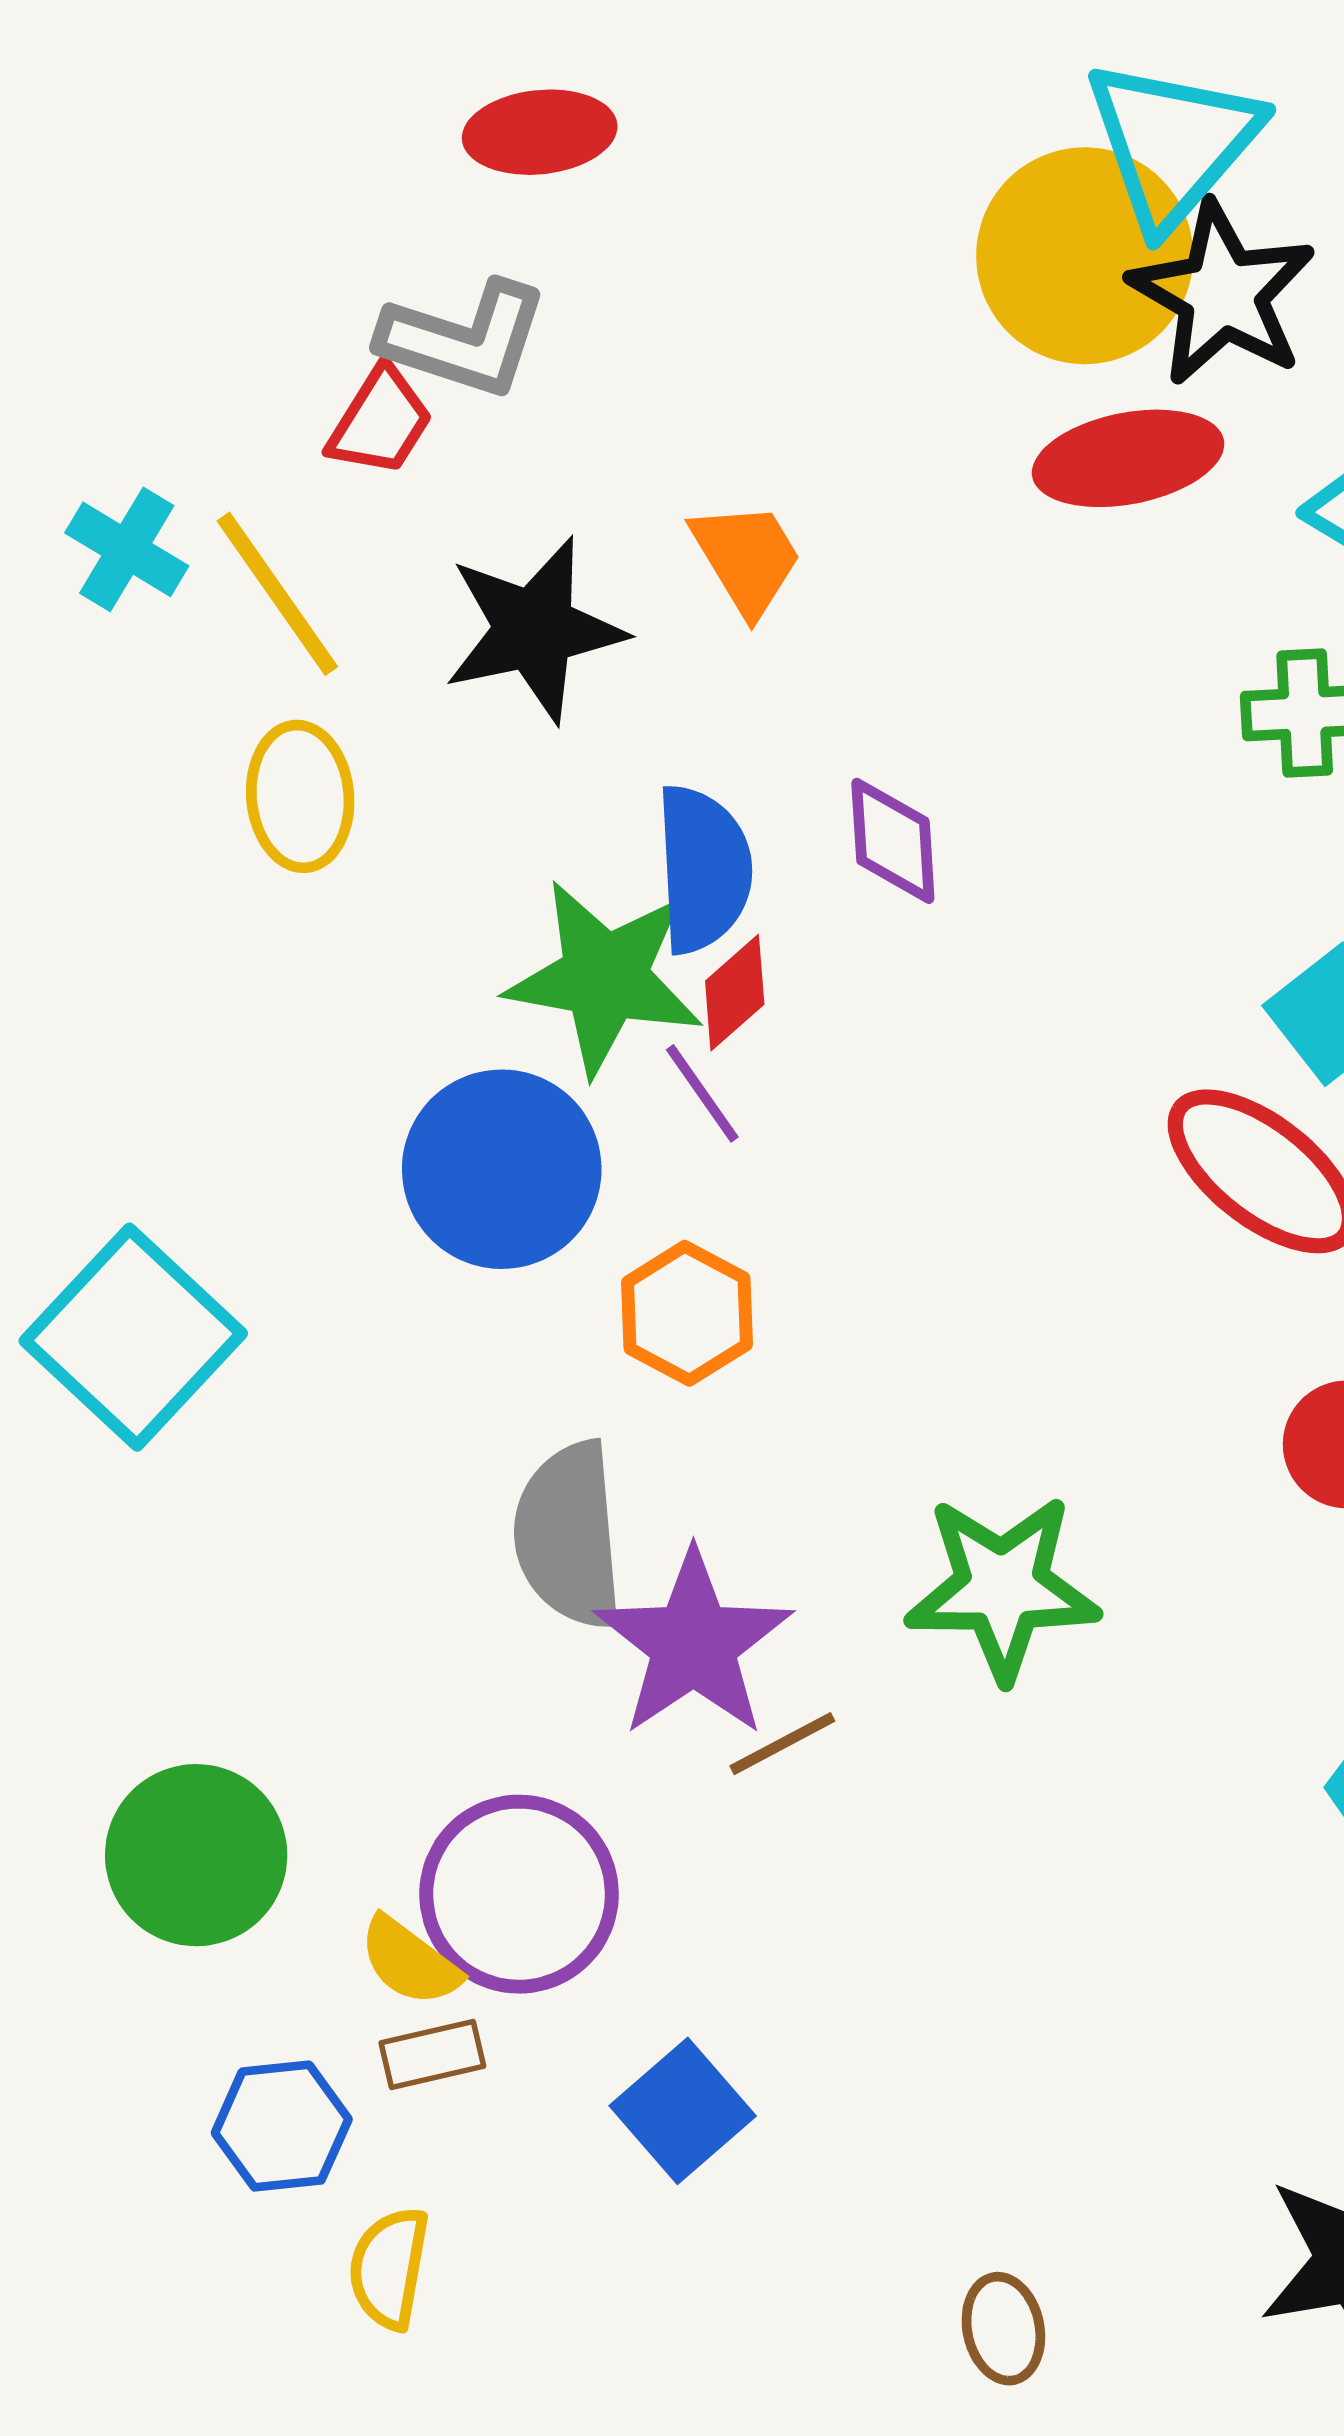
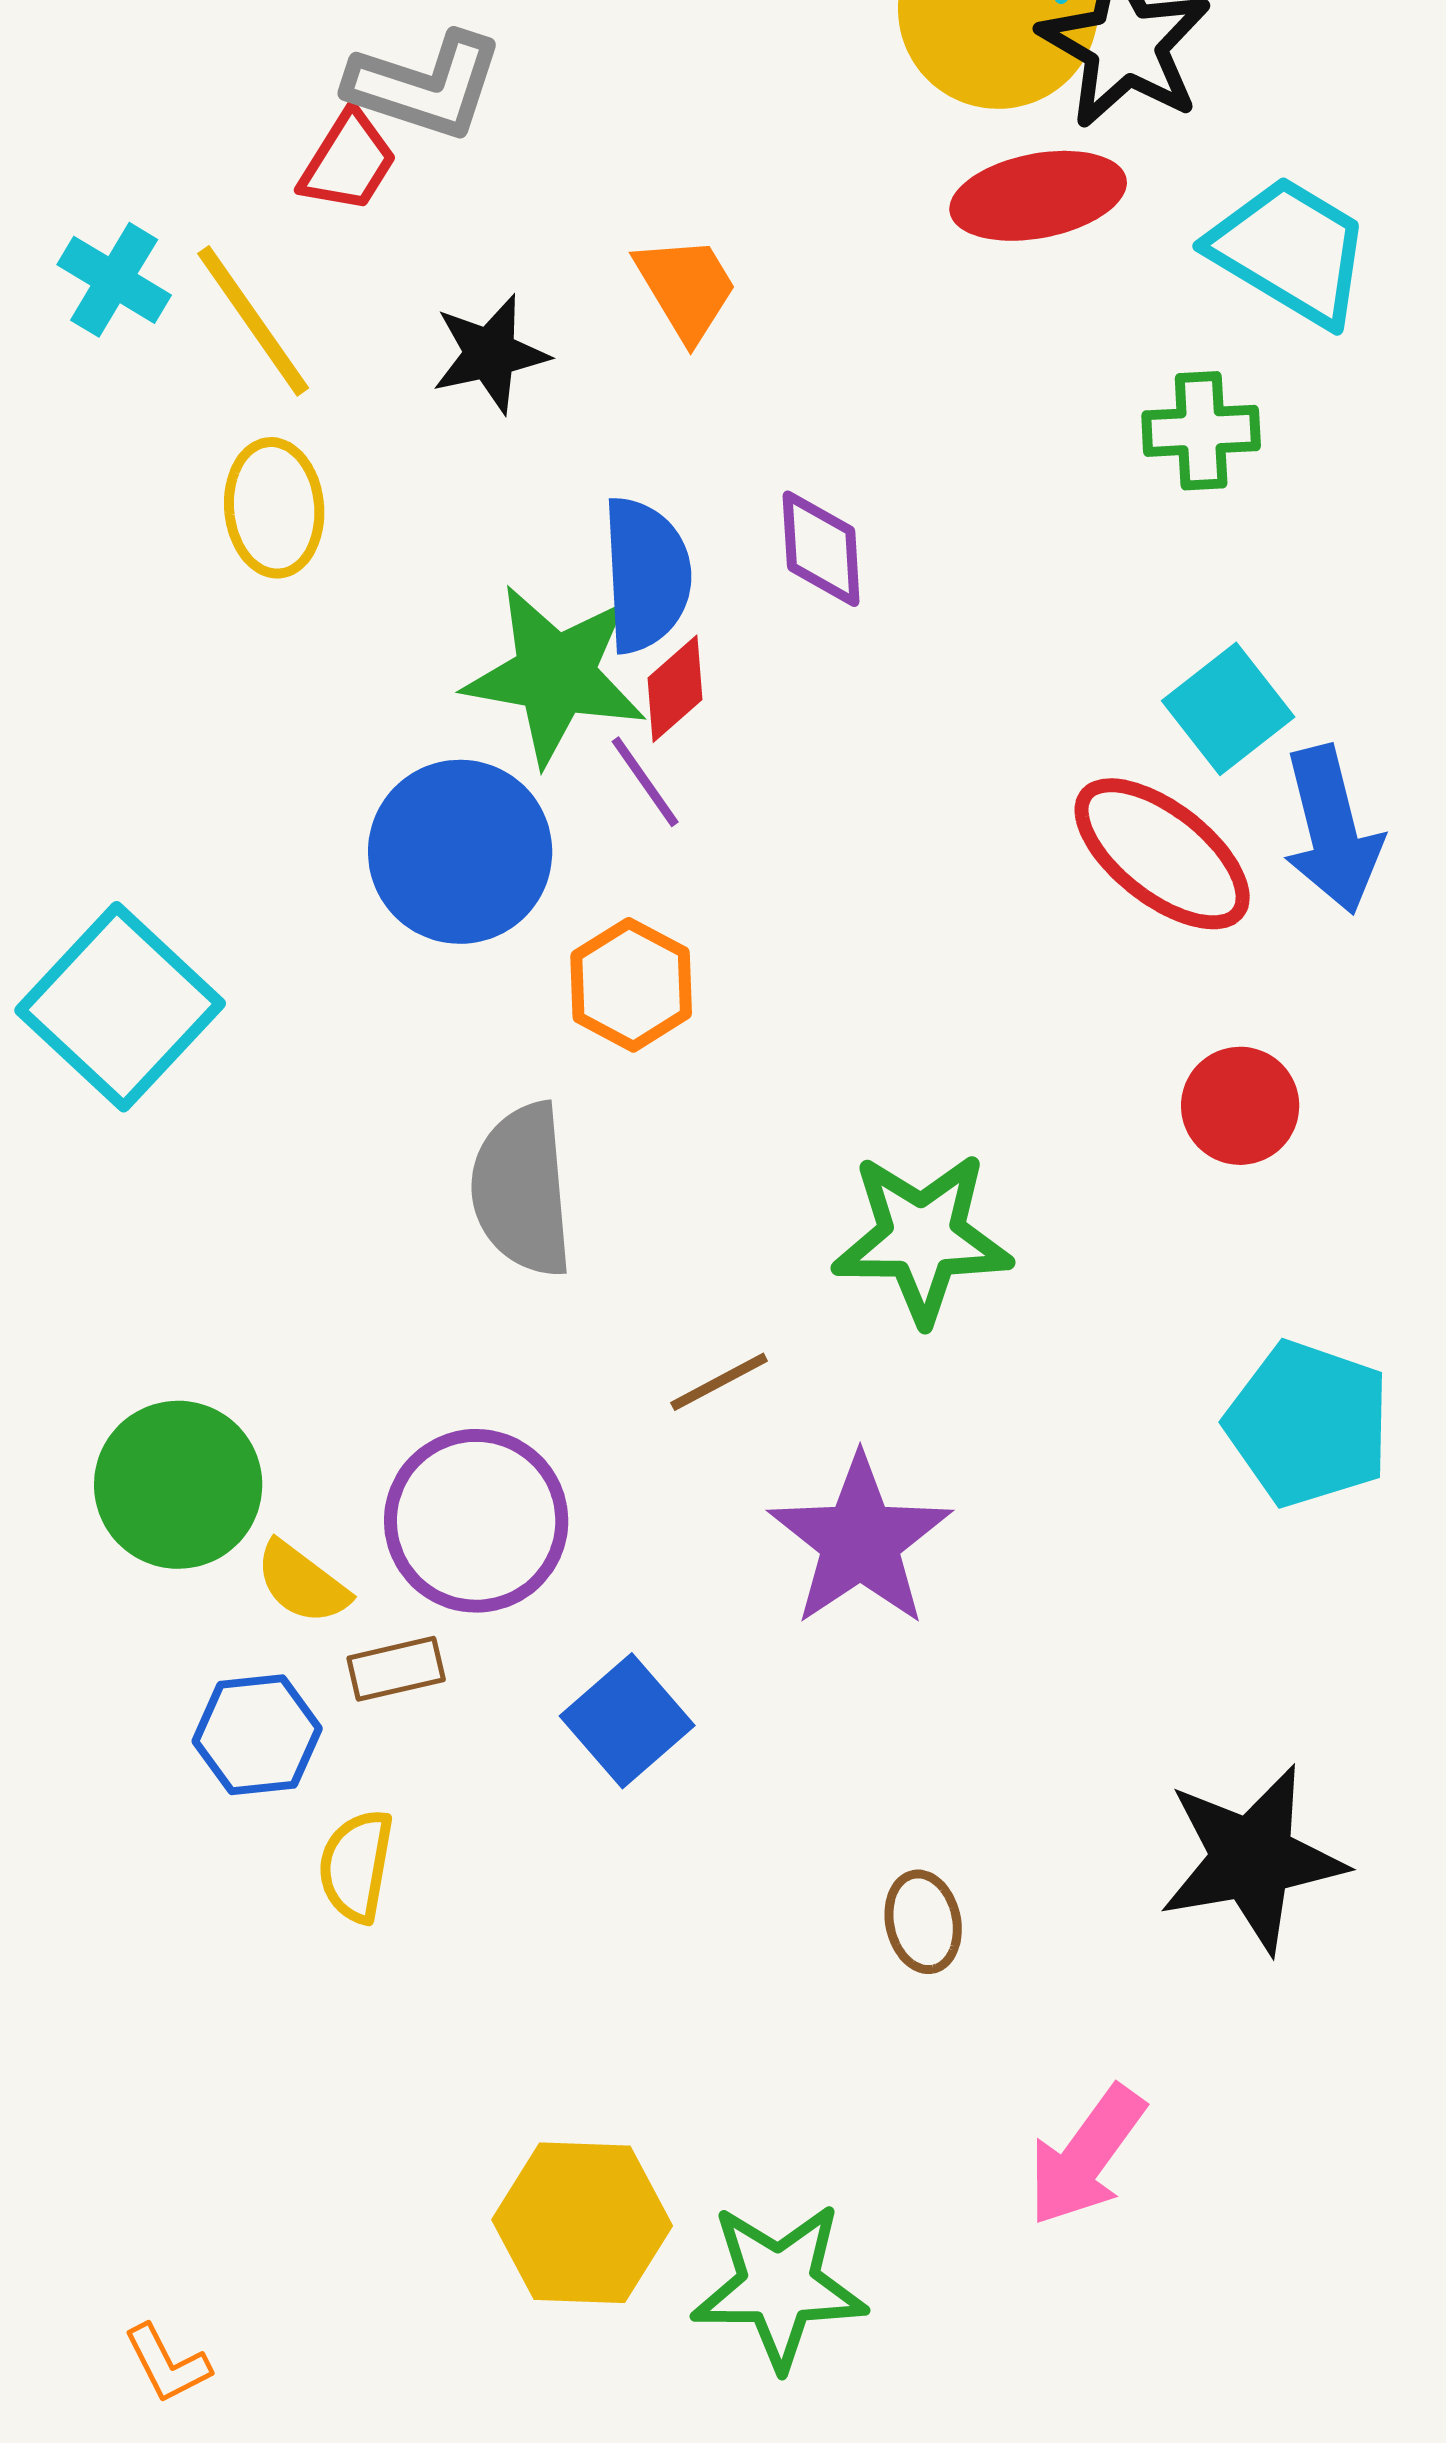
black star: (534, 630) -> (490, 354), size x0.7
purple star: (693, 1644) -> (860, 1541), moved
yellow semicircle: (410, 1961) -> (302, 1583), moved

